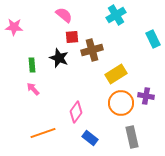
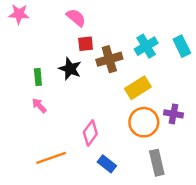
cyan cross: (116, 15) -> (146, 46), moved
pink star: (14, 27) -> (19, 14), moved

